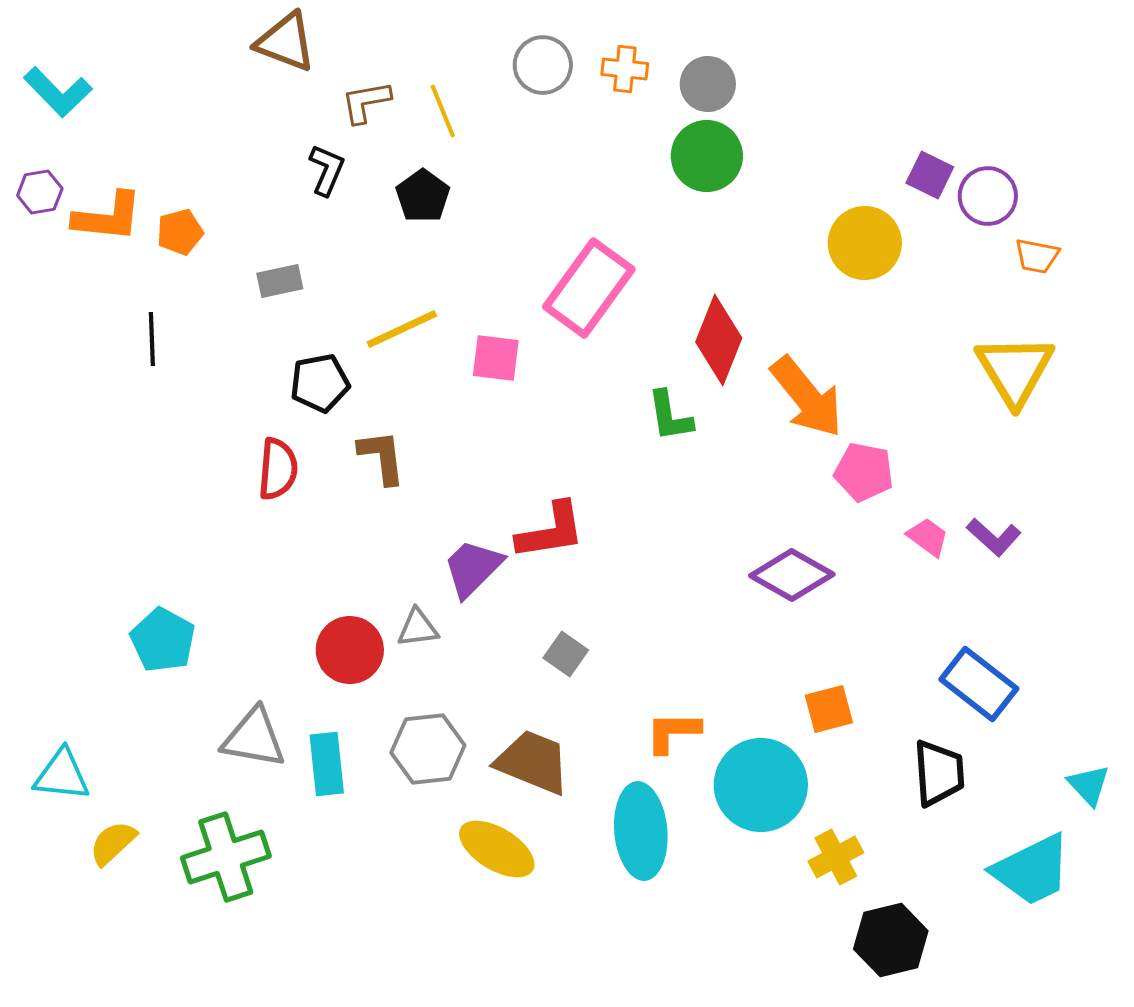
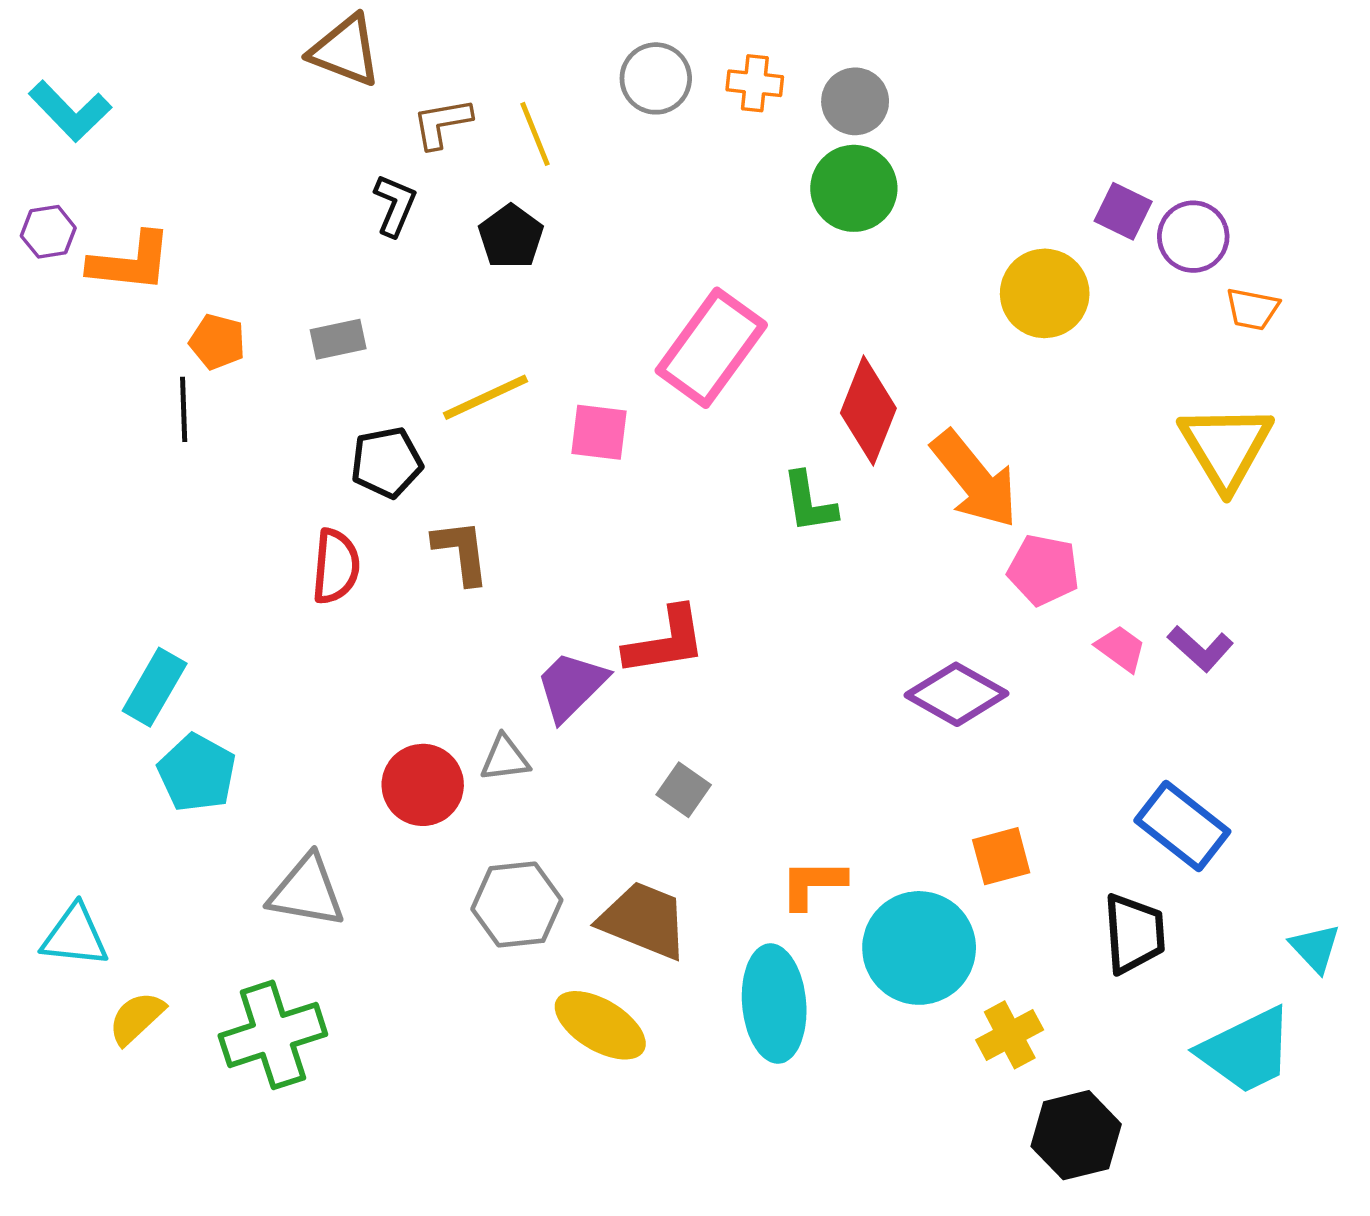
orange pentagon: (180, 232) -> (217, 342), moved, turned 30
cyan rectangle: (327, 764) -> (155, 687), moved, turned 36

